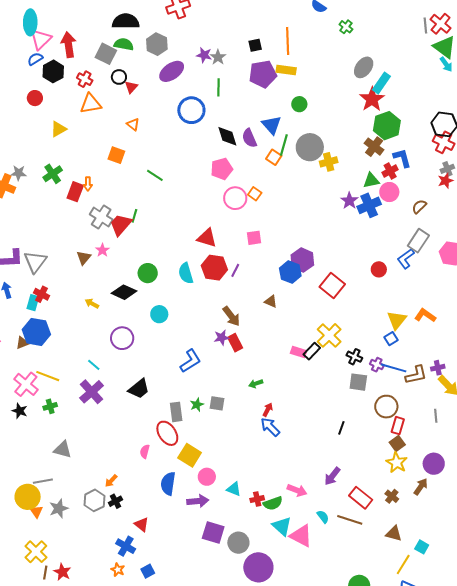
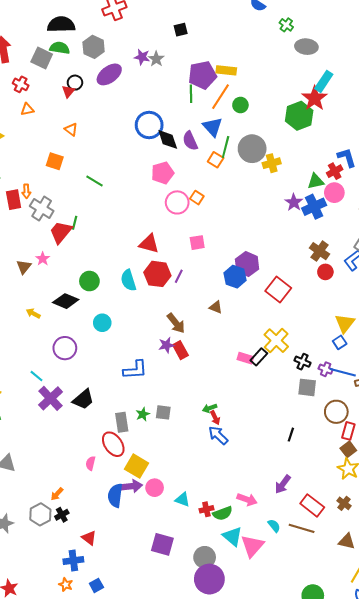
orange line: (288, 41) -> (220, 97), moved, turned 36
black square: (255, 45) -> (181, 30), moved
gray ellipse: (364, 67) -> (306, 47), moved, turned 60
black circle: (119, 77) -> (75, 83), moved
green line: (218, 87) -> (191, 94), moved
orange triangle: (91, 104) -> (27, 109), size x0.6
blue circle: (191, 110) -> (149, 125), moved
green hexagon: (387, 126) -> (299, 116), moved
brown cross: (374, 147) -> (320, 251), moved
red rectangle: (75, 192) -> (14, 200), turned -30
gray cross: (101, 217) -> (42, 209), moved
blue L-shape: (190, 361) -> (135, 370), turned 30
green arrow: (256, 384) -> (210, 408), moved
purple cross: (92, 392) -> (51, 398), moved
red arrow: (268, 410) -> (215, 418), turned 128
purple arrow: (198, 501) -> (131, 486), moved
pink triangle: (301, 536) -> (252, 546), turned 45
gray circle: (238, 543) -> (205, 557), moved
blue cross: (126, 546) -> (73, 560), turned -36

